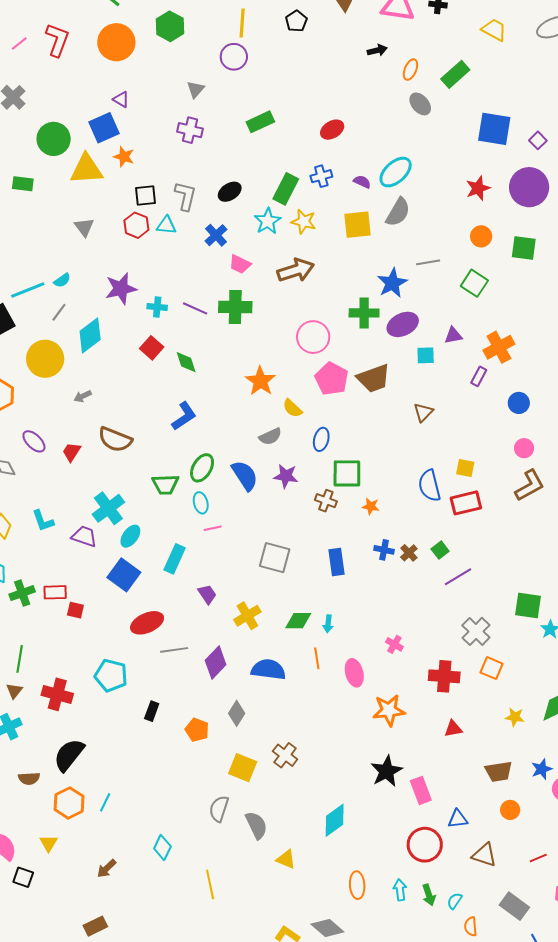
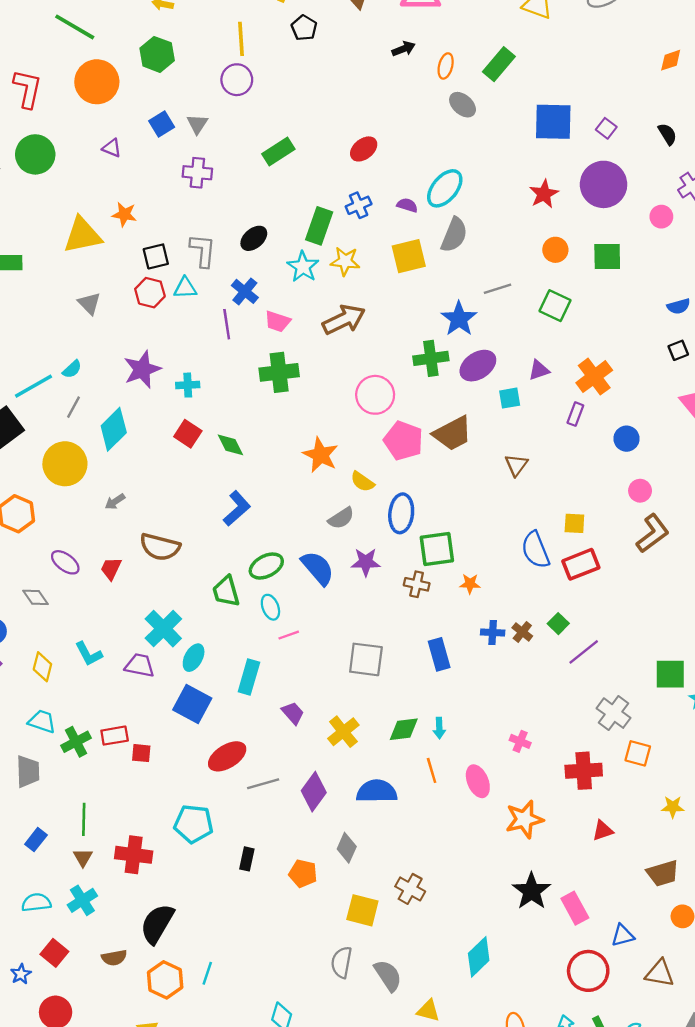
blue square: (104, 128) -> (162, 124), moved, size x0.7
green circle: (54, 139) -> (35, 154), moved
purple line: (195, 308) -> (227, 324), moved, turned 65
blue ellipse: (321, 439) -> (401, 513), size x1.4
green ellipse: (202, 468) -> (266, 566), turned 40
green trapezoid: (165, 484) -> (226, 591), turned 84

